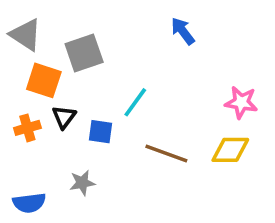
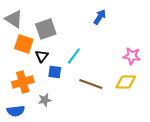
blue arrow: (183, 31) -> (100, 17), turned 70
black triangle: (64, 117) -> (42, 56), moved
orange cross: (27, 128) -> (23, 82), moved, size x1.5

